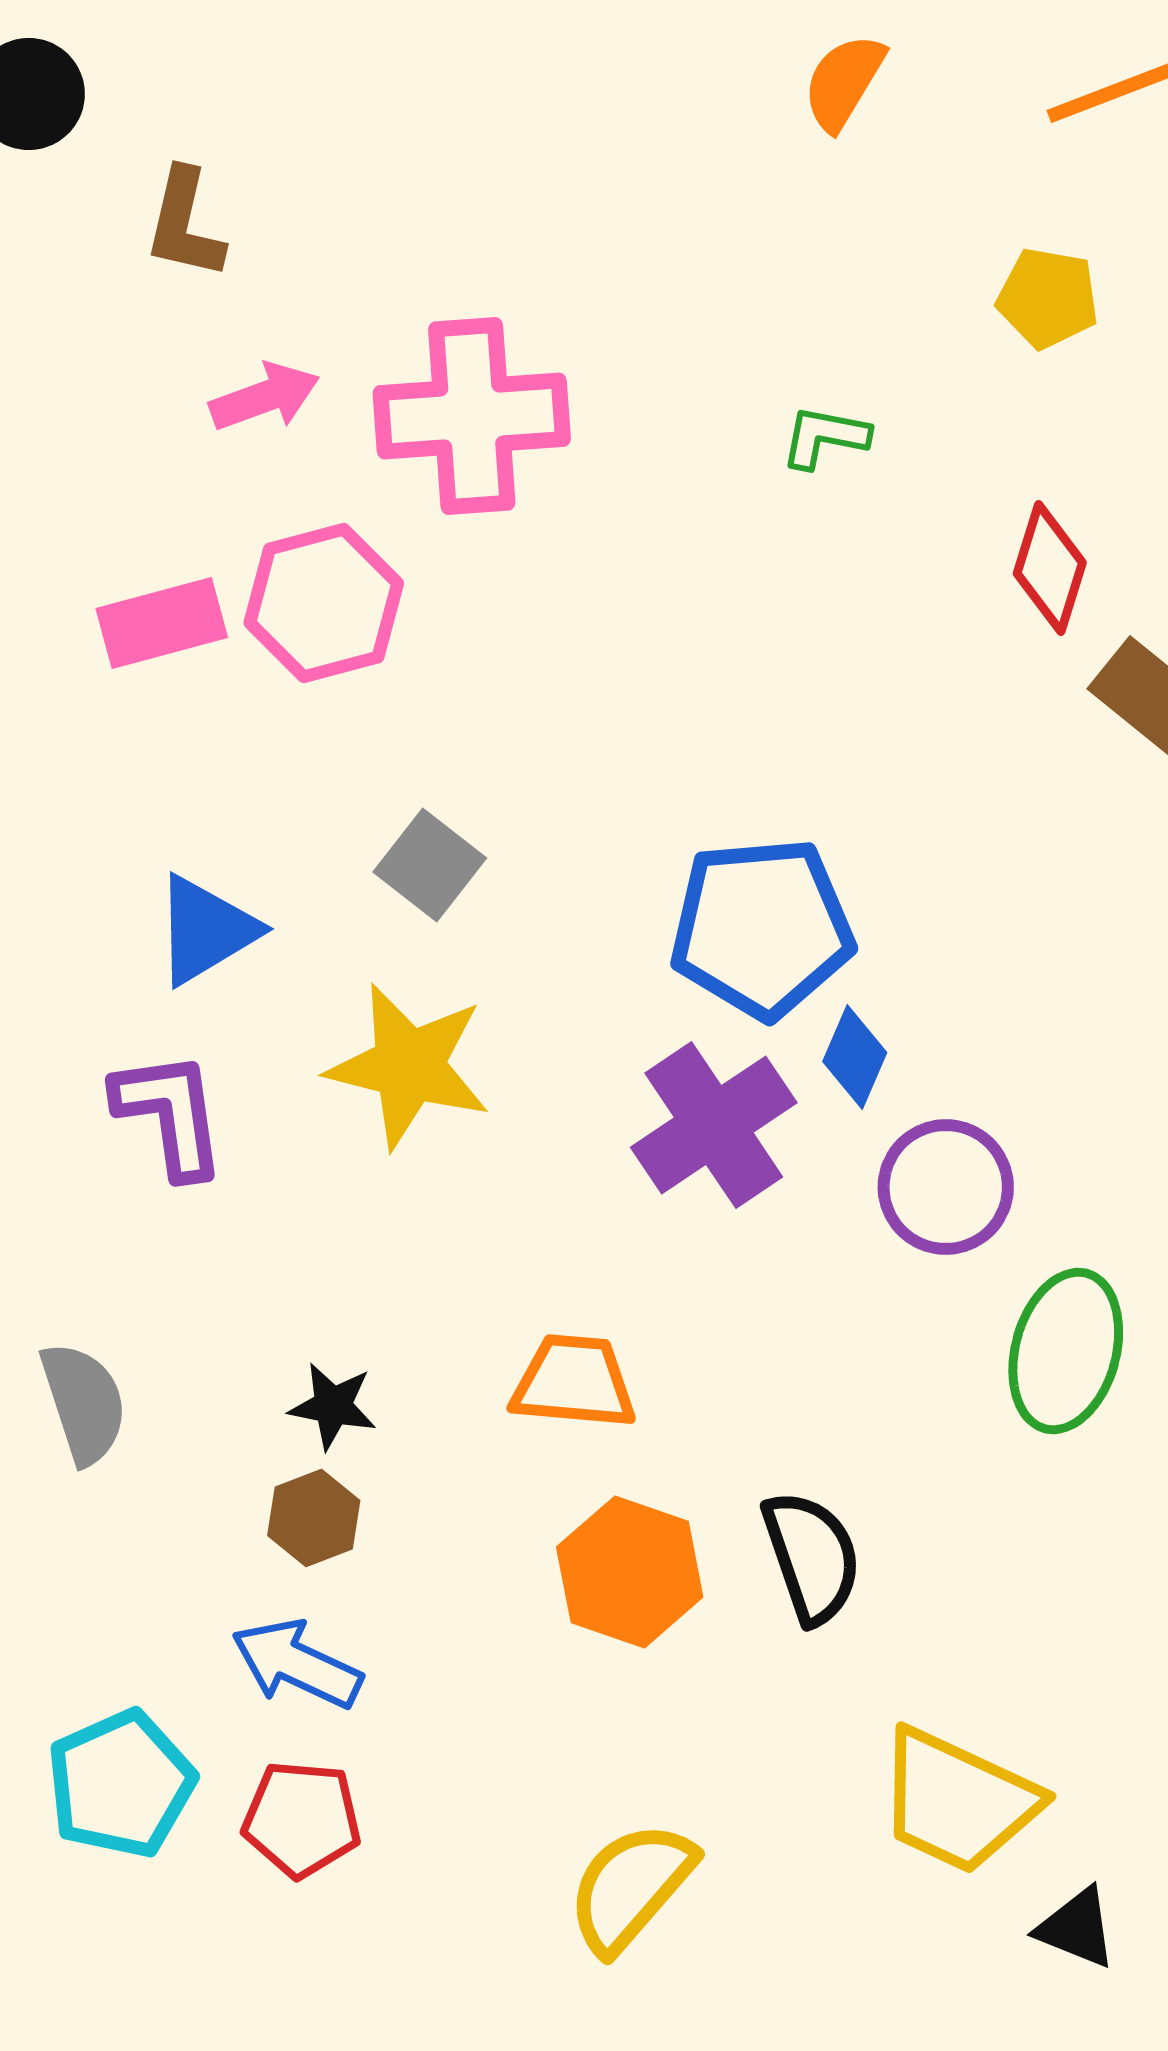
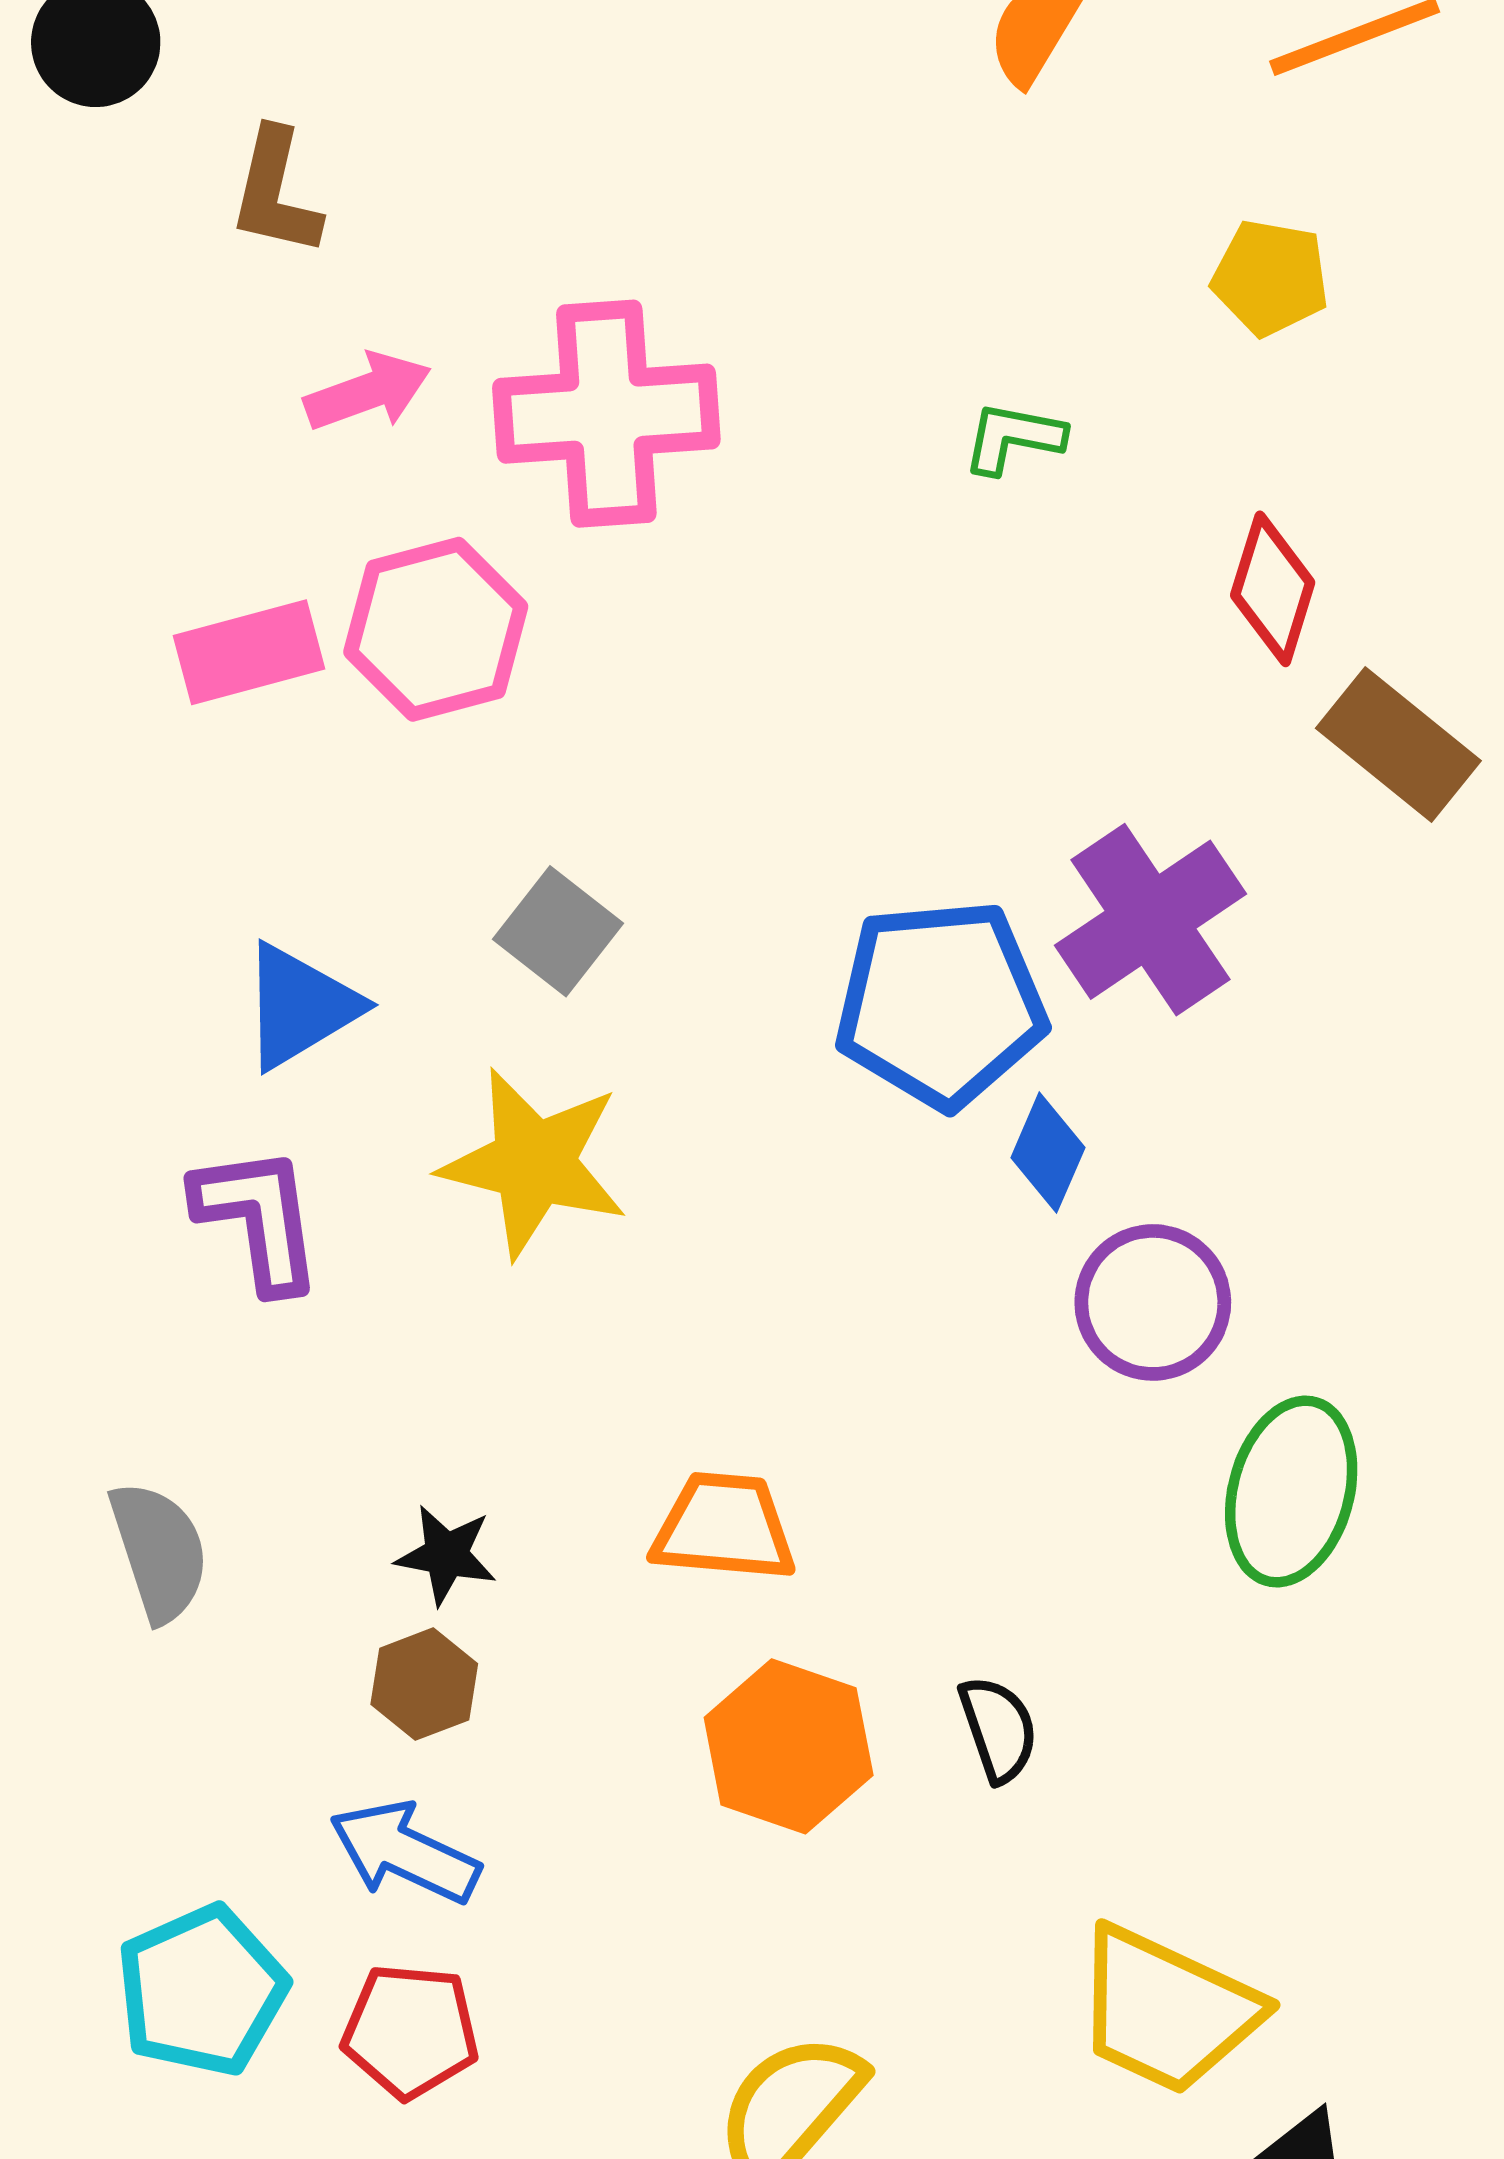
purple cross: (714, 1125) -> (1150, 920), moved
black semicircle: (812, 1557) -> (998, 1729), size x0.7

